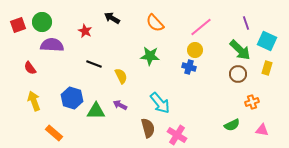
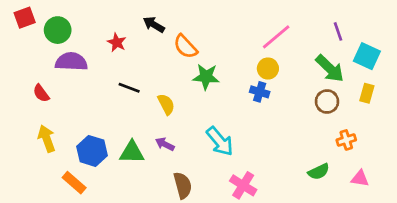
orange semicircle: (155, 23) -> (185, 47), moved
red square: (18, 25) -> (25, 18), moved
blue hexagon: (72, 98) -> (92, 151), moved
brown semicircle: (148, 128) -> (183, 185), moved

